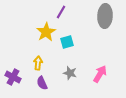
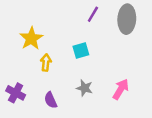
purple line: (61, 12) -> (93, 14), moved
yellow star: (46, 32) -> (31, 38), moved
yellow arrow: (38, 63) -> (46, 63), moved

